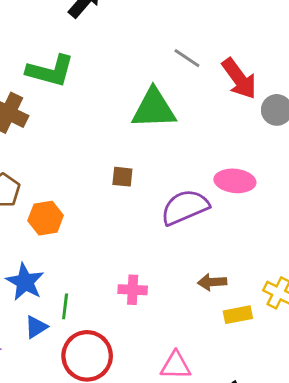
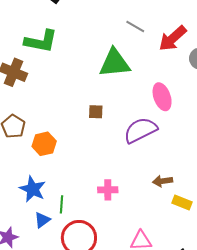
red arrow: (239, 79) -> (173, 38), turned 88
pink ellipse: (235, 181) -> (162, 97), moved, turned 68
yellow rectangle: (238, 315) -> (182, 203), turned 36

